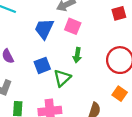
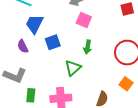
blue trapezoid: (44, 29) -> (35, 24), moved
blue square: (42, 65) -> (53, 42), moved

